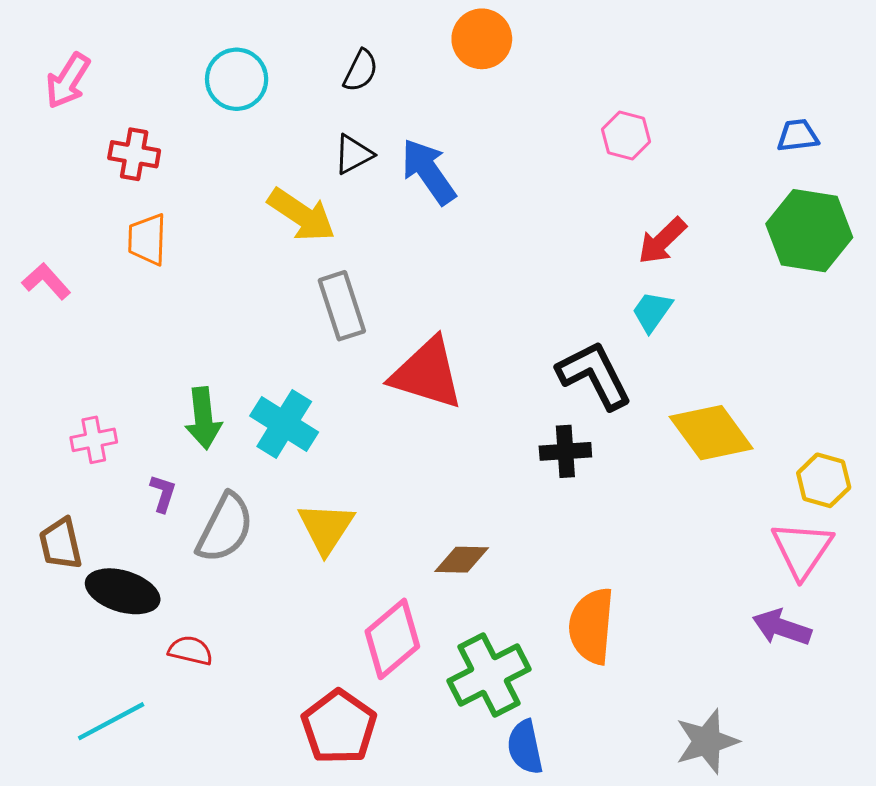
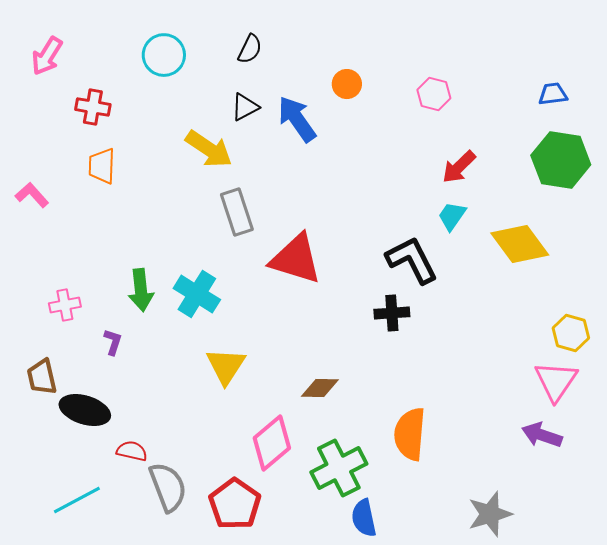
orange circle: (482, 39) -> (347, 84), moved, size x0.7
yellow diamond: (711, 433) -> (520, 244), moved
gray semicircle: (225, 528) -> (168, 487), moved, turned -48

